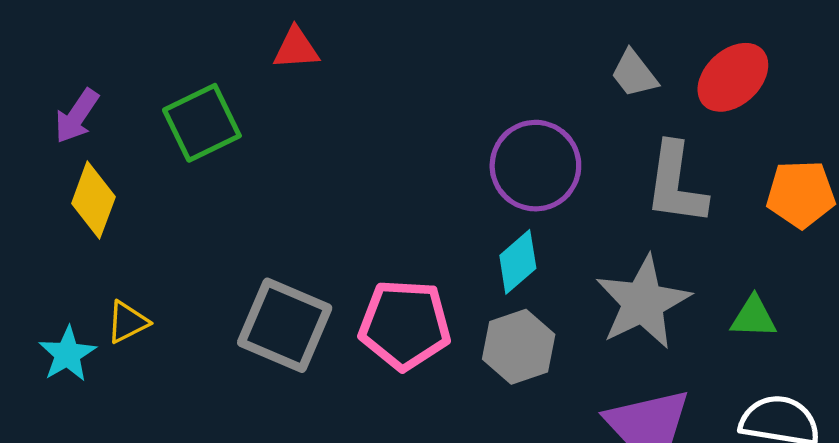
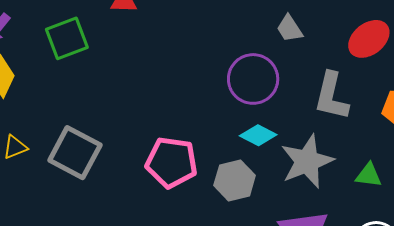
gray trapezoid: (634, 74) -> (290, 29), moved
cyan diamond: (518, 262) -> (258, 135), moved, turned 63
gray square: (285, 325) -> (75, 153), moved

